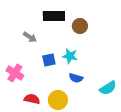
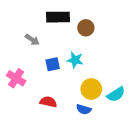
blue semicircle: (76, 78) -> (84, 109), moved
red semicircle: (32, 99) -> (48, 102), moved
yellow circle: (58, 100) -> (91, 89), moved

